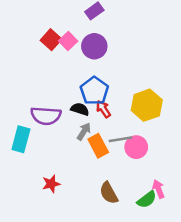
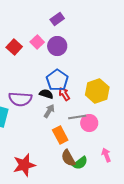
red square: (51, 40) -> (14, 47), moved
orange rectangle: (98, 146) -> (60, 135), moved
red star: (51, 184) -> (24, 165), moved, size x1.6
green semicircle: (147, 200) -> (80, 163), moved

